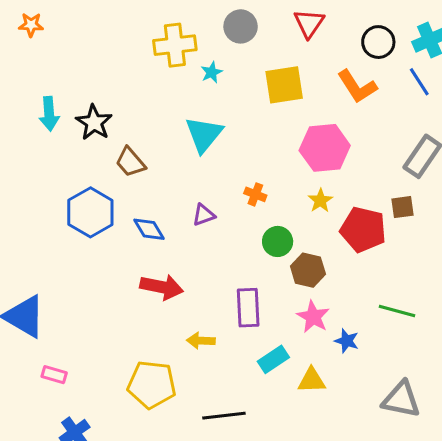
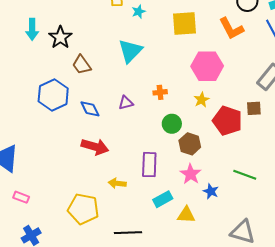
orange cross: (255, 194) -> (160, 92), turned -32

